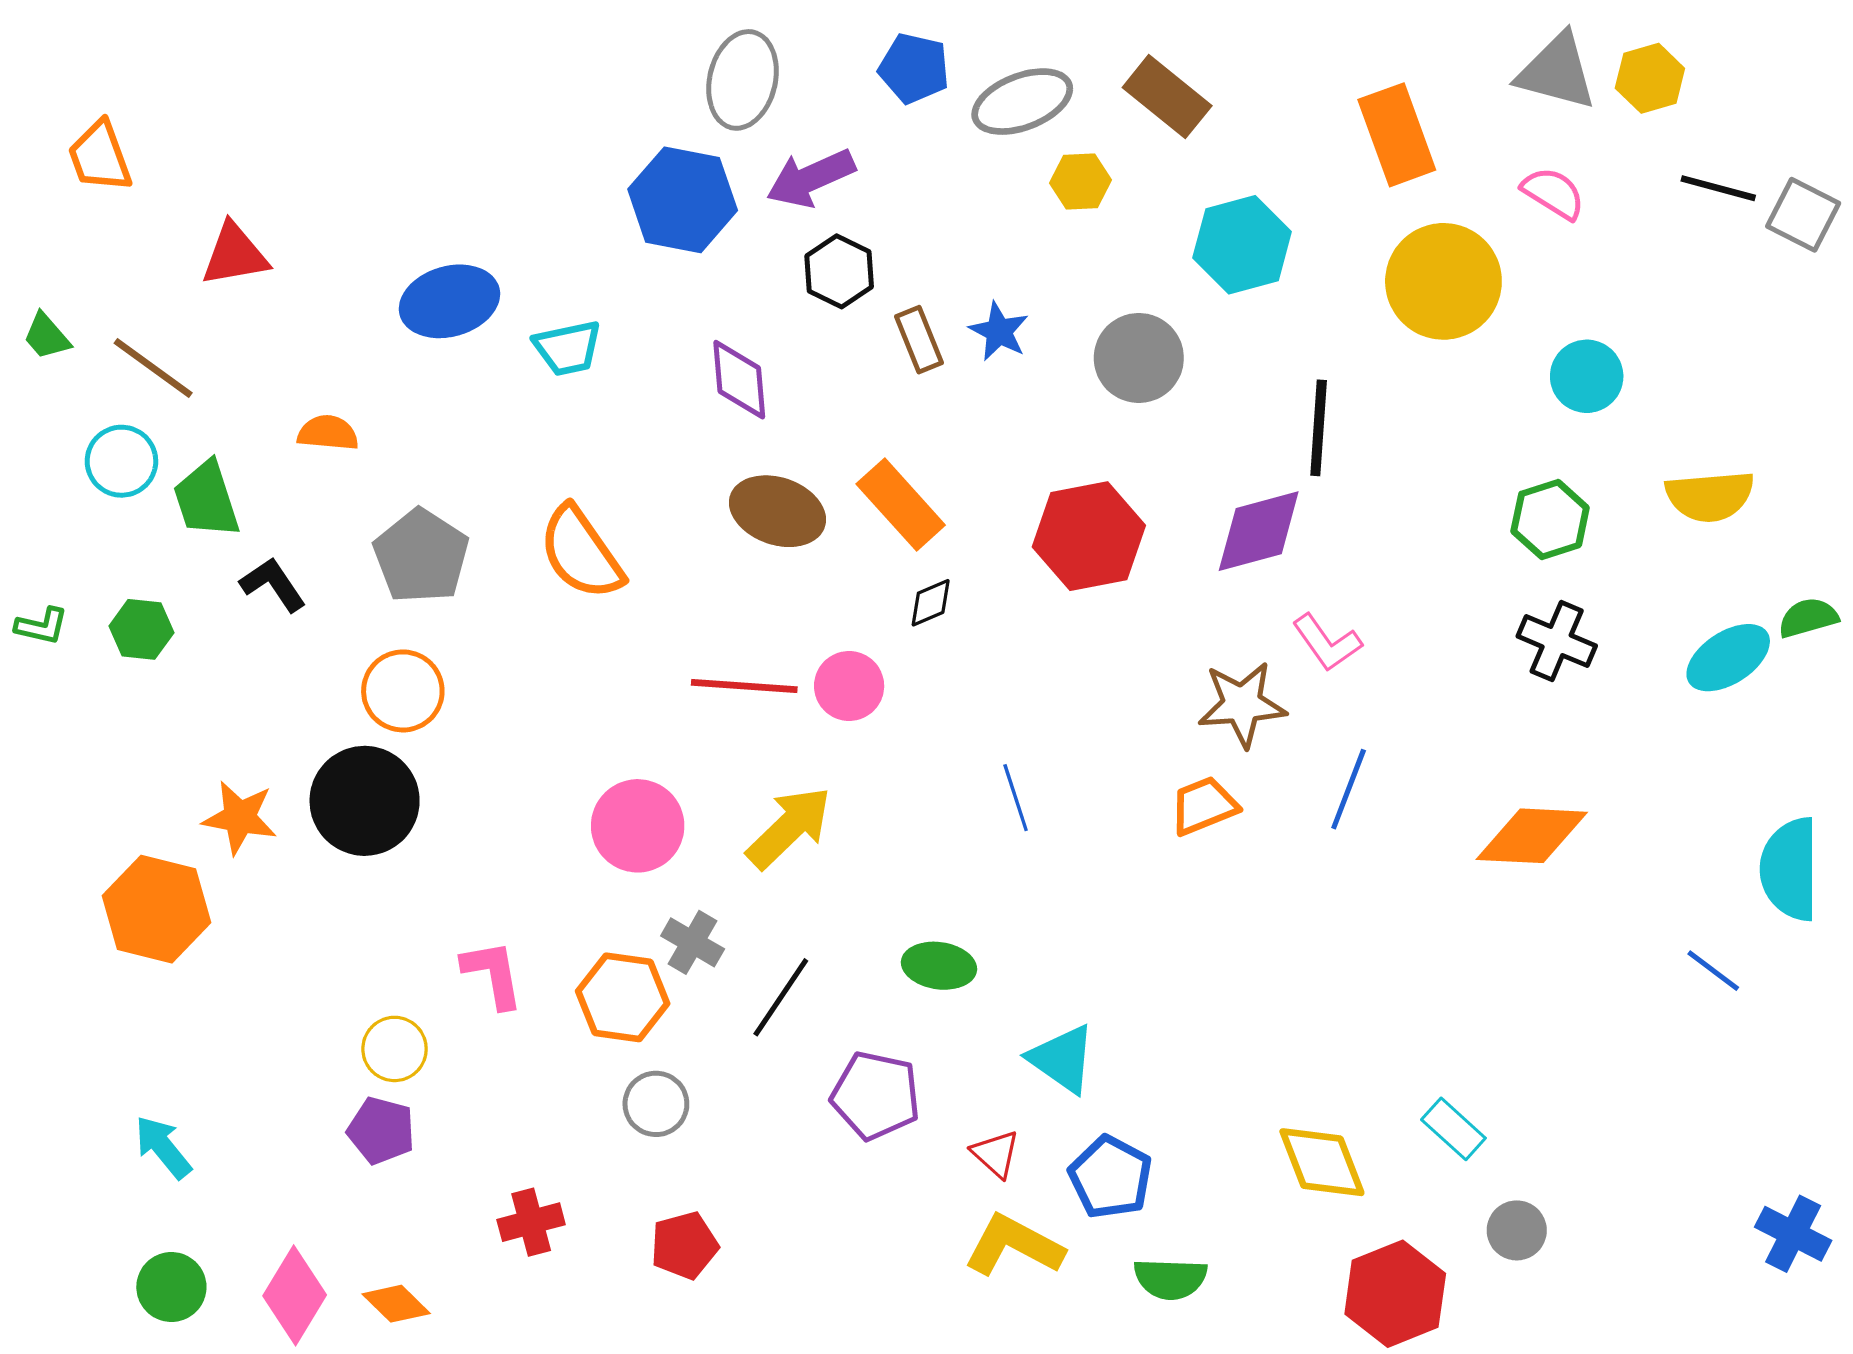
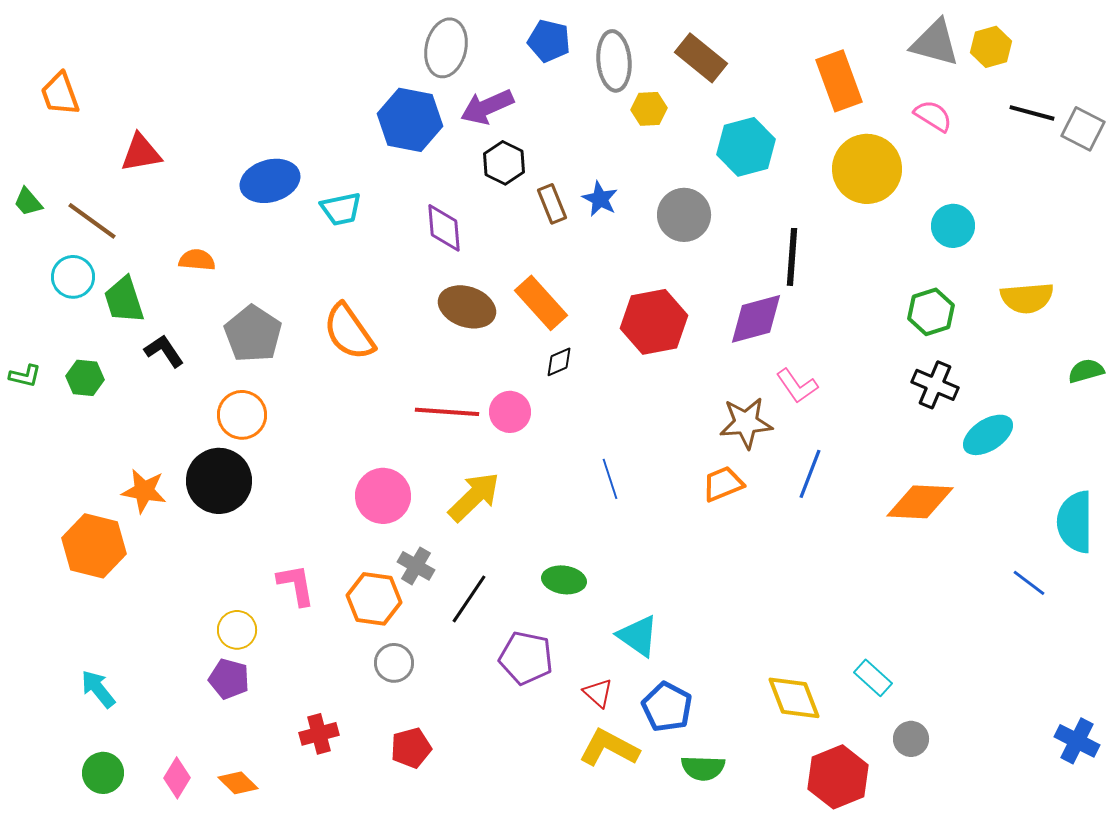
gray ellipse: (1022, 102) -> (614, 61), turned -74
cyan ellipse: (1728, 658) -> (988, 435), moved
pink diamond: (295, 1295) -> (177, 778), size x0.7

